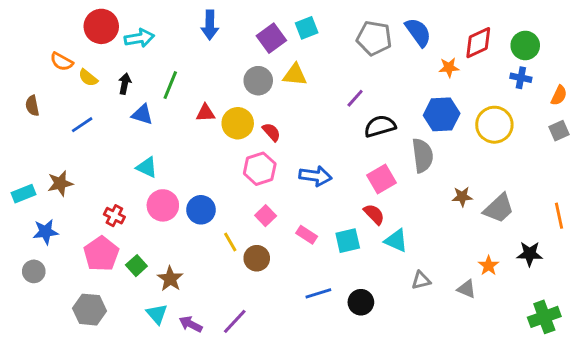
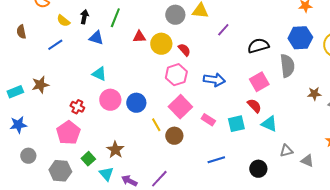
yellow semicircle: (88, 78) -> (63, 21), moved
purple line: (355, 98) -> (223, 30), moved
pink square: (266, 216) -> (180, 107), size x1.6
blue star: (45, 232) -> (18, 125), moved
green square: (136, 266) -> (88, 159), moved
gray circle: (34, 271) -> (28, 156), moved
gray triangle: (467, 289) -> (307, 161), moved
black circle: (361, 302) -> (258, 169), moved

